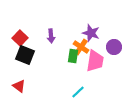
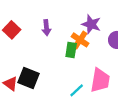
black square: (25, 55) -> (28, 78), moved
pink trapezoid: (95, 61) -> (100, 80), moved

